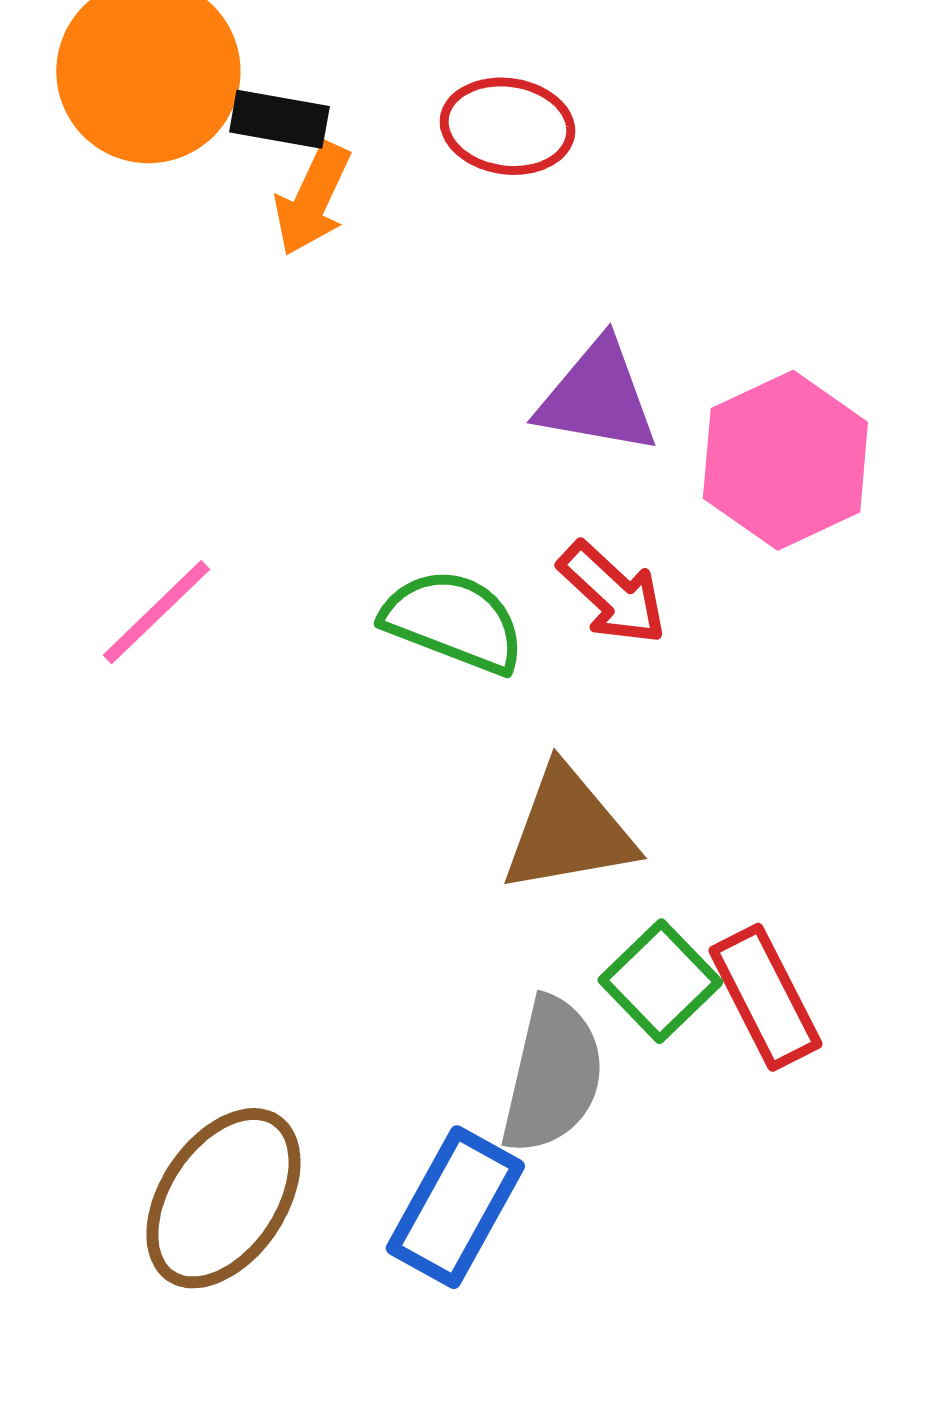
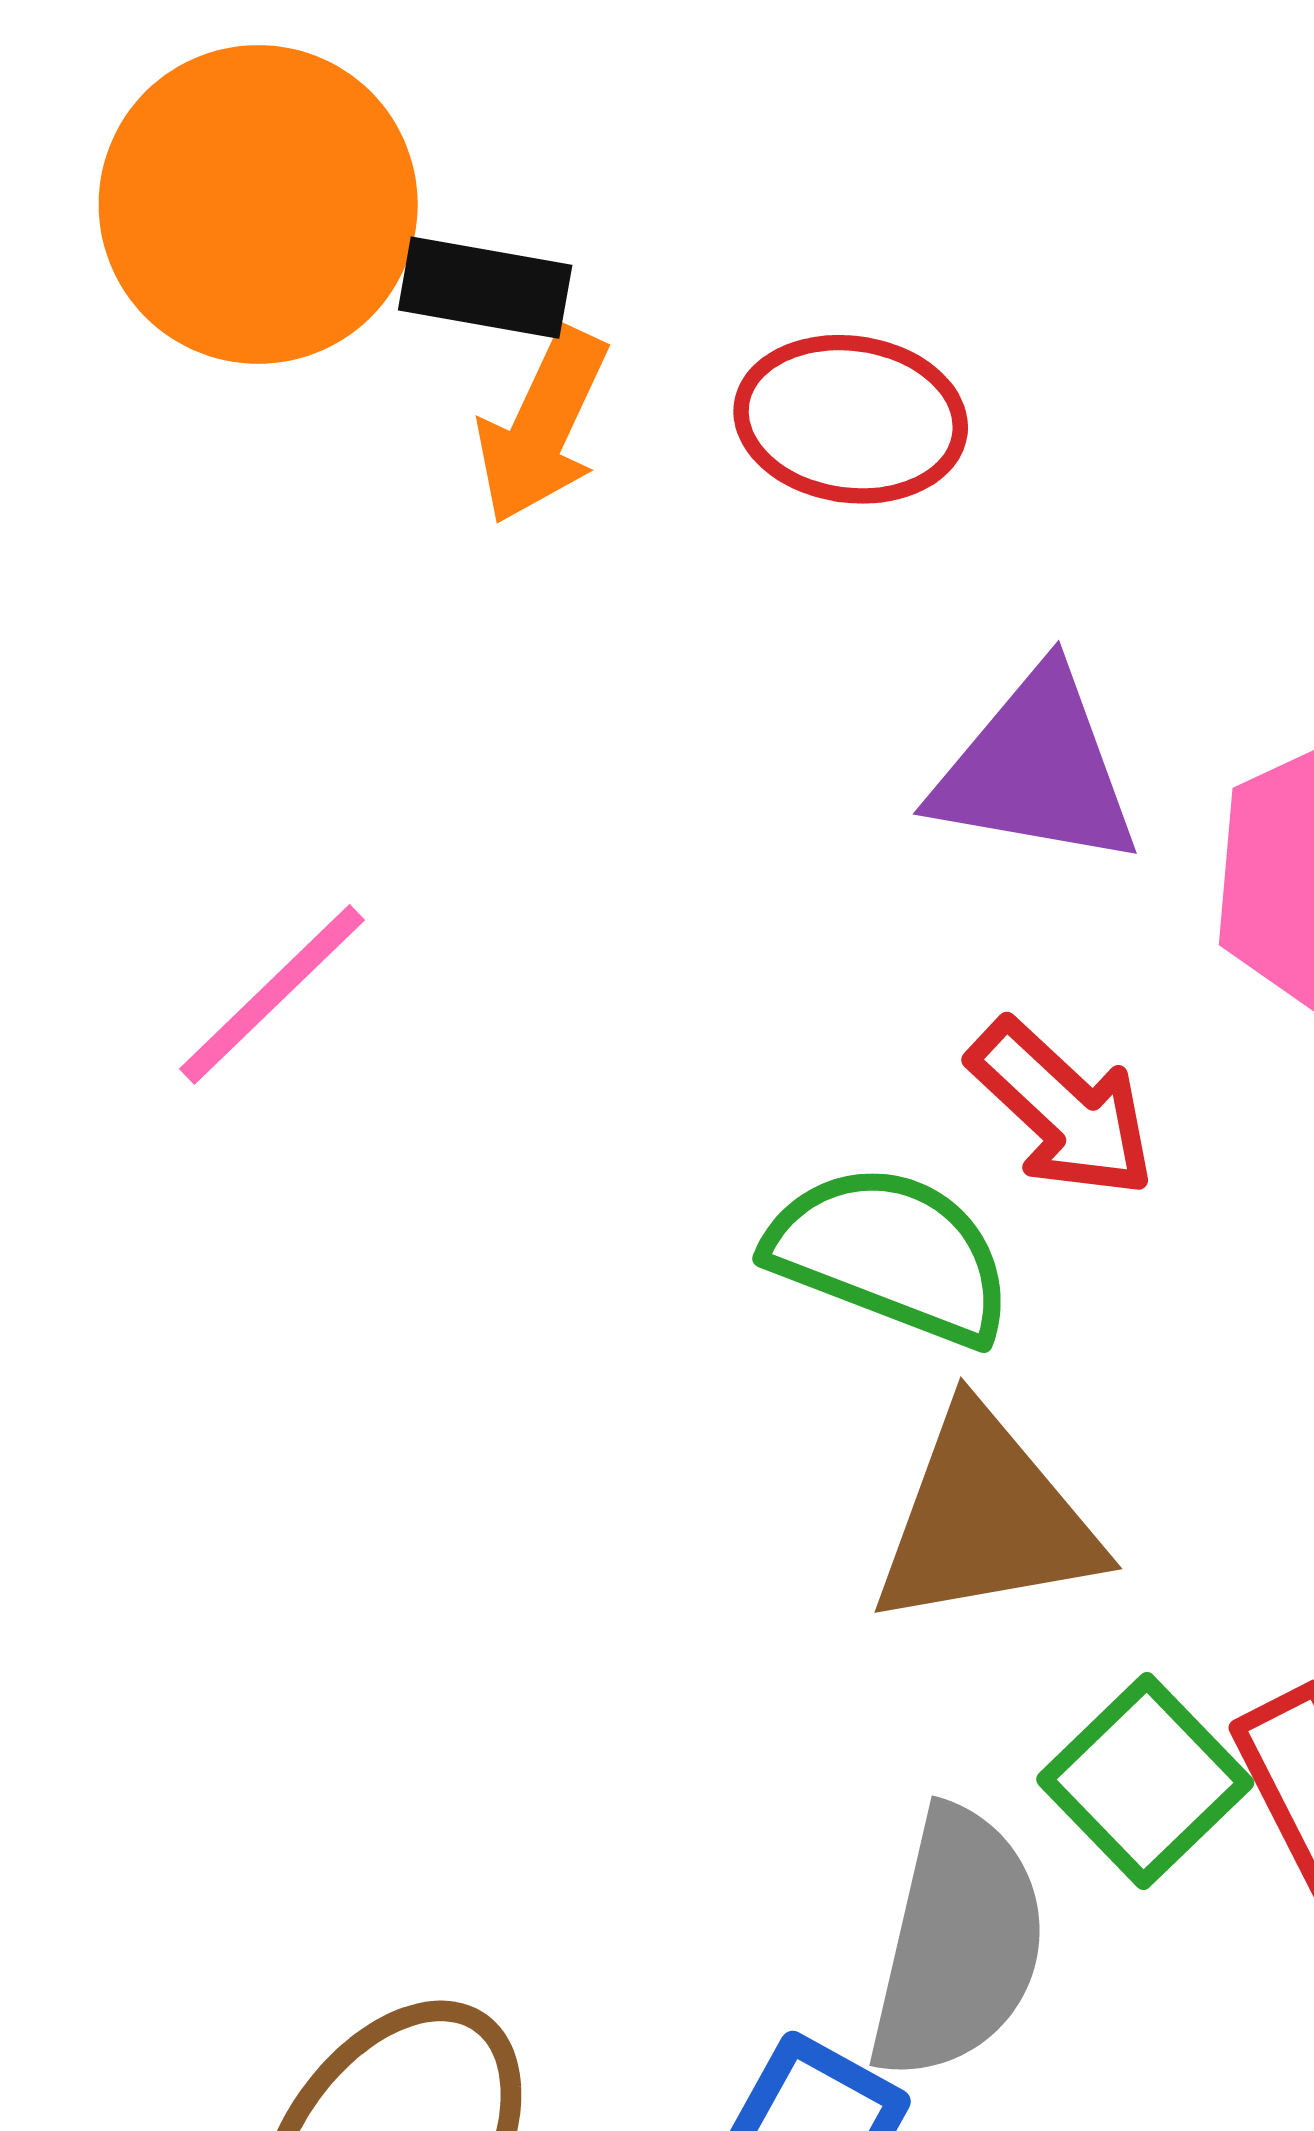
red ellipse: (507, 126) -> (851, 419), moved
pink line: (156, 612) -> (272, 994), moved
green semicircle: (453, 621) -> (891, 1254), moved

